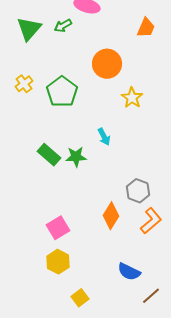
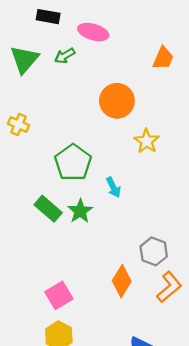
yellow cross: (24, 84) -> (18, 125), turned -30
green pentagon: (62, 92) -> (73, 162), moved
green star: (76, 157) -> (80, 211), turned -30

